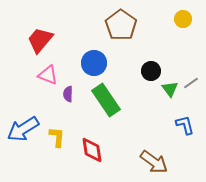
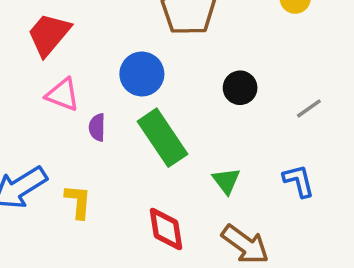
green triangle: (170, 89) -> (226, 181), moved
red diamond: (92, 150) -> (166, 229), moved

